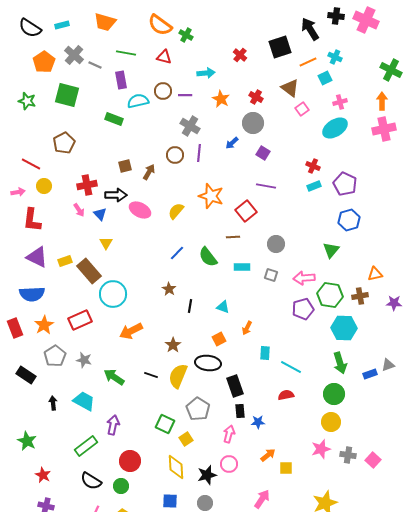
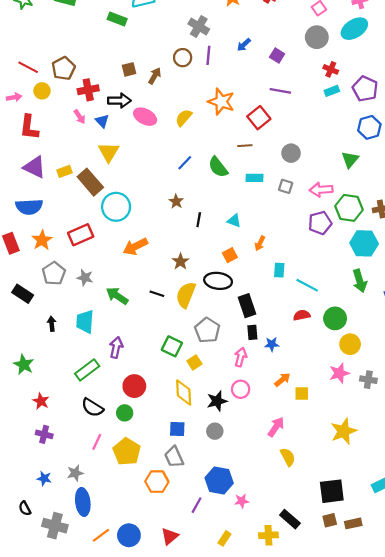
gray circle: (253, 123) -> (317, 37), moved
brown pentagon: (64, 143) -> (63, 68), moved
yellow triangle: (106, 243) -> (109, 152), size x1.5
green circle: (334, 394) -> (335, 318), moved
cyan trapezoid: (84, 401) -> (85, 322), turned -115

